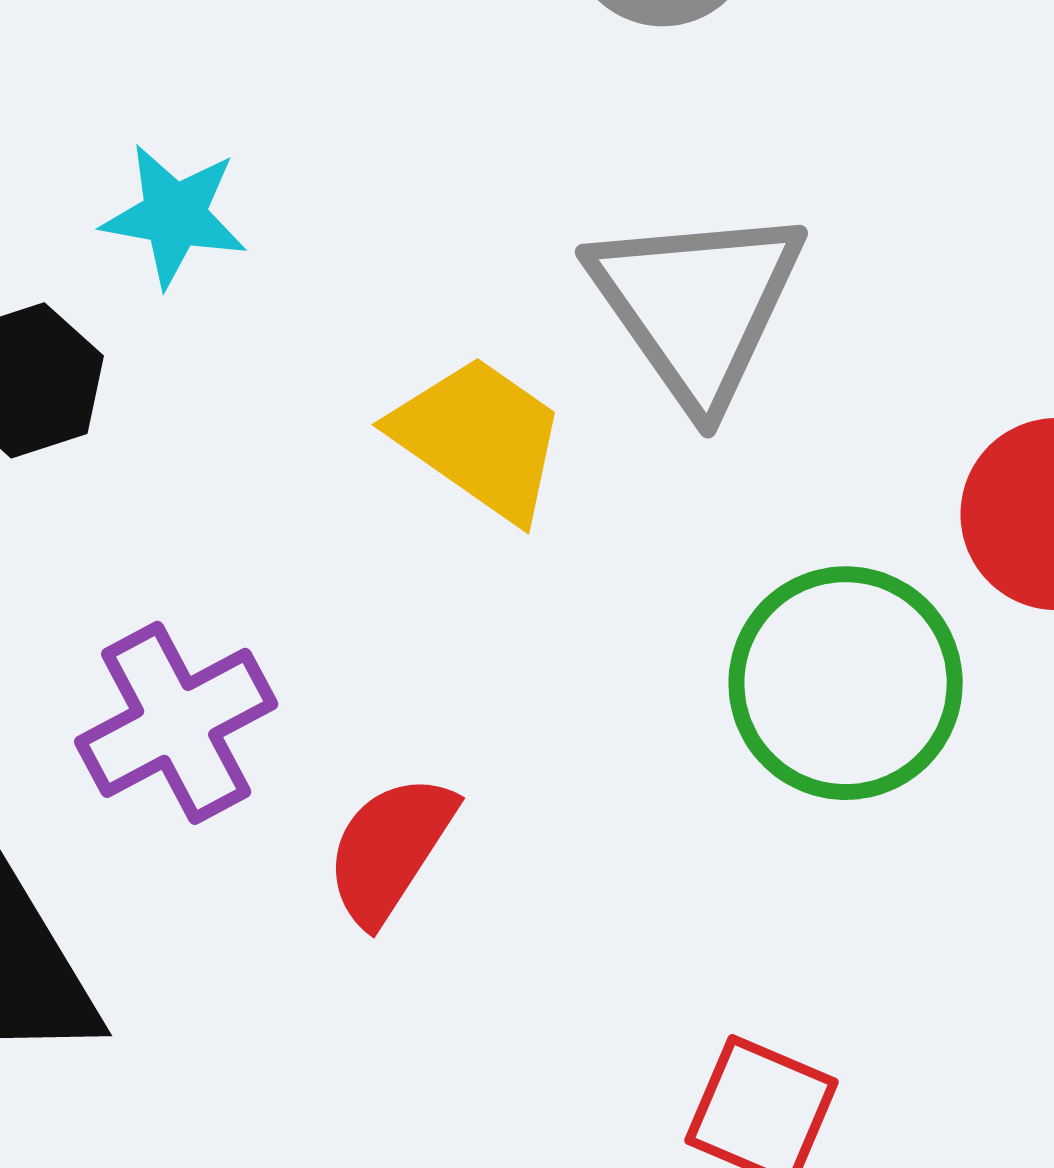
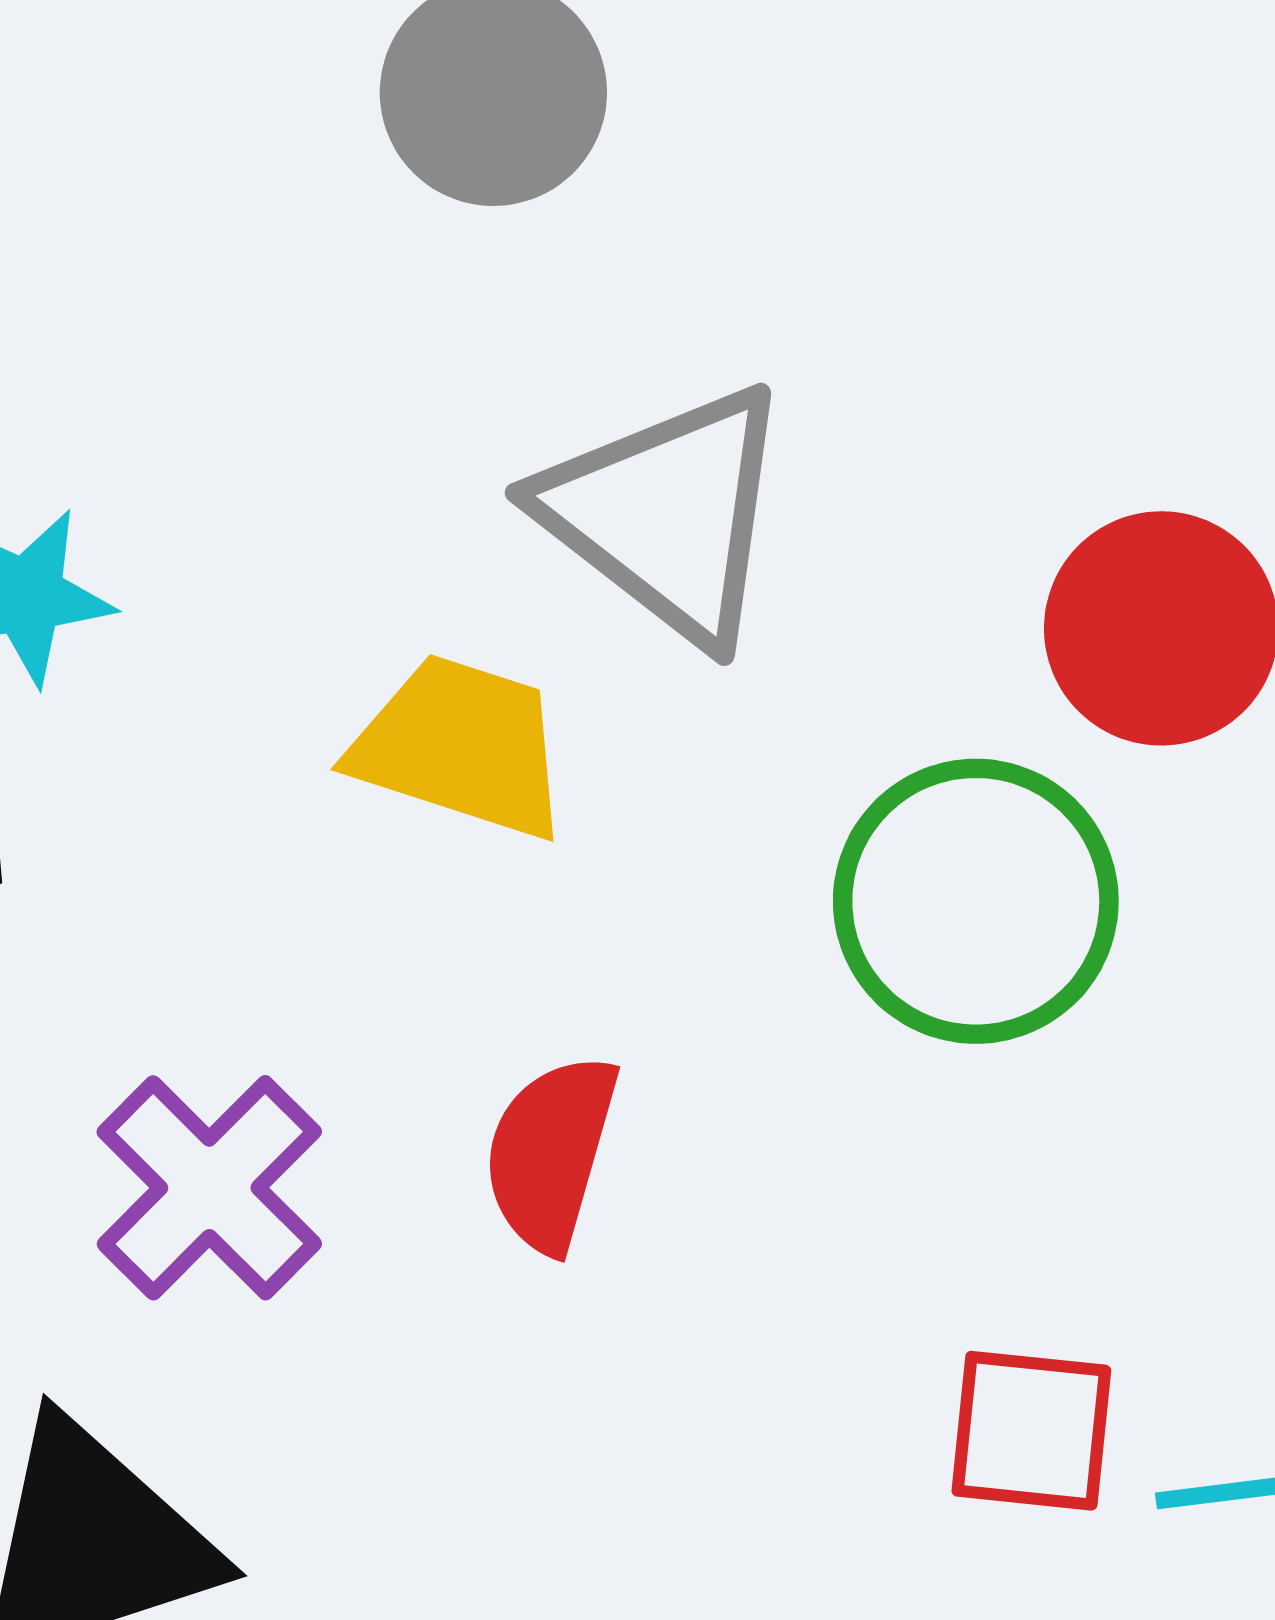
red semicircle: (390, 849) -> (551, 1153), moved

